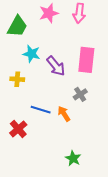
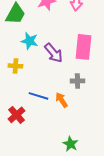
gray cross: (80, 94) -> (77, 81), turned 32

